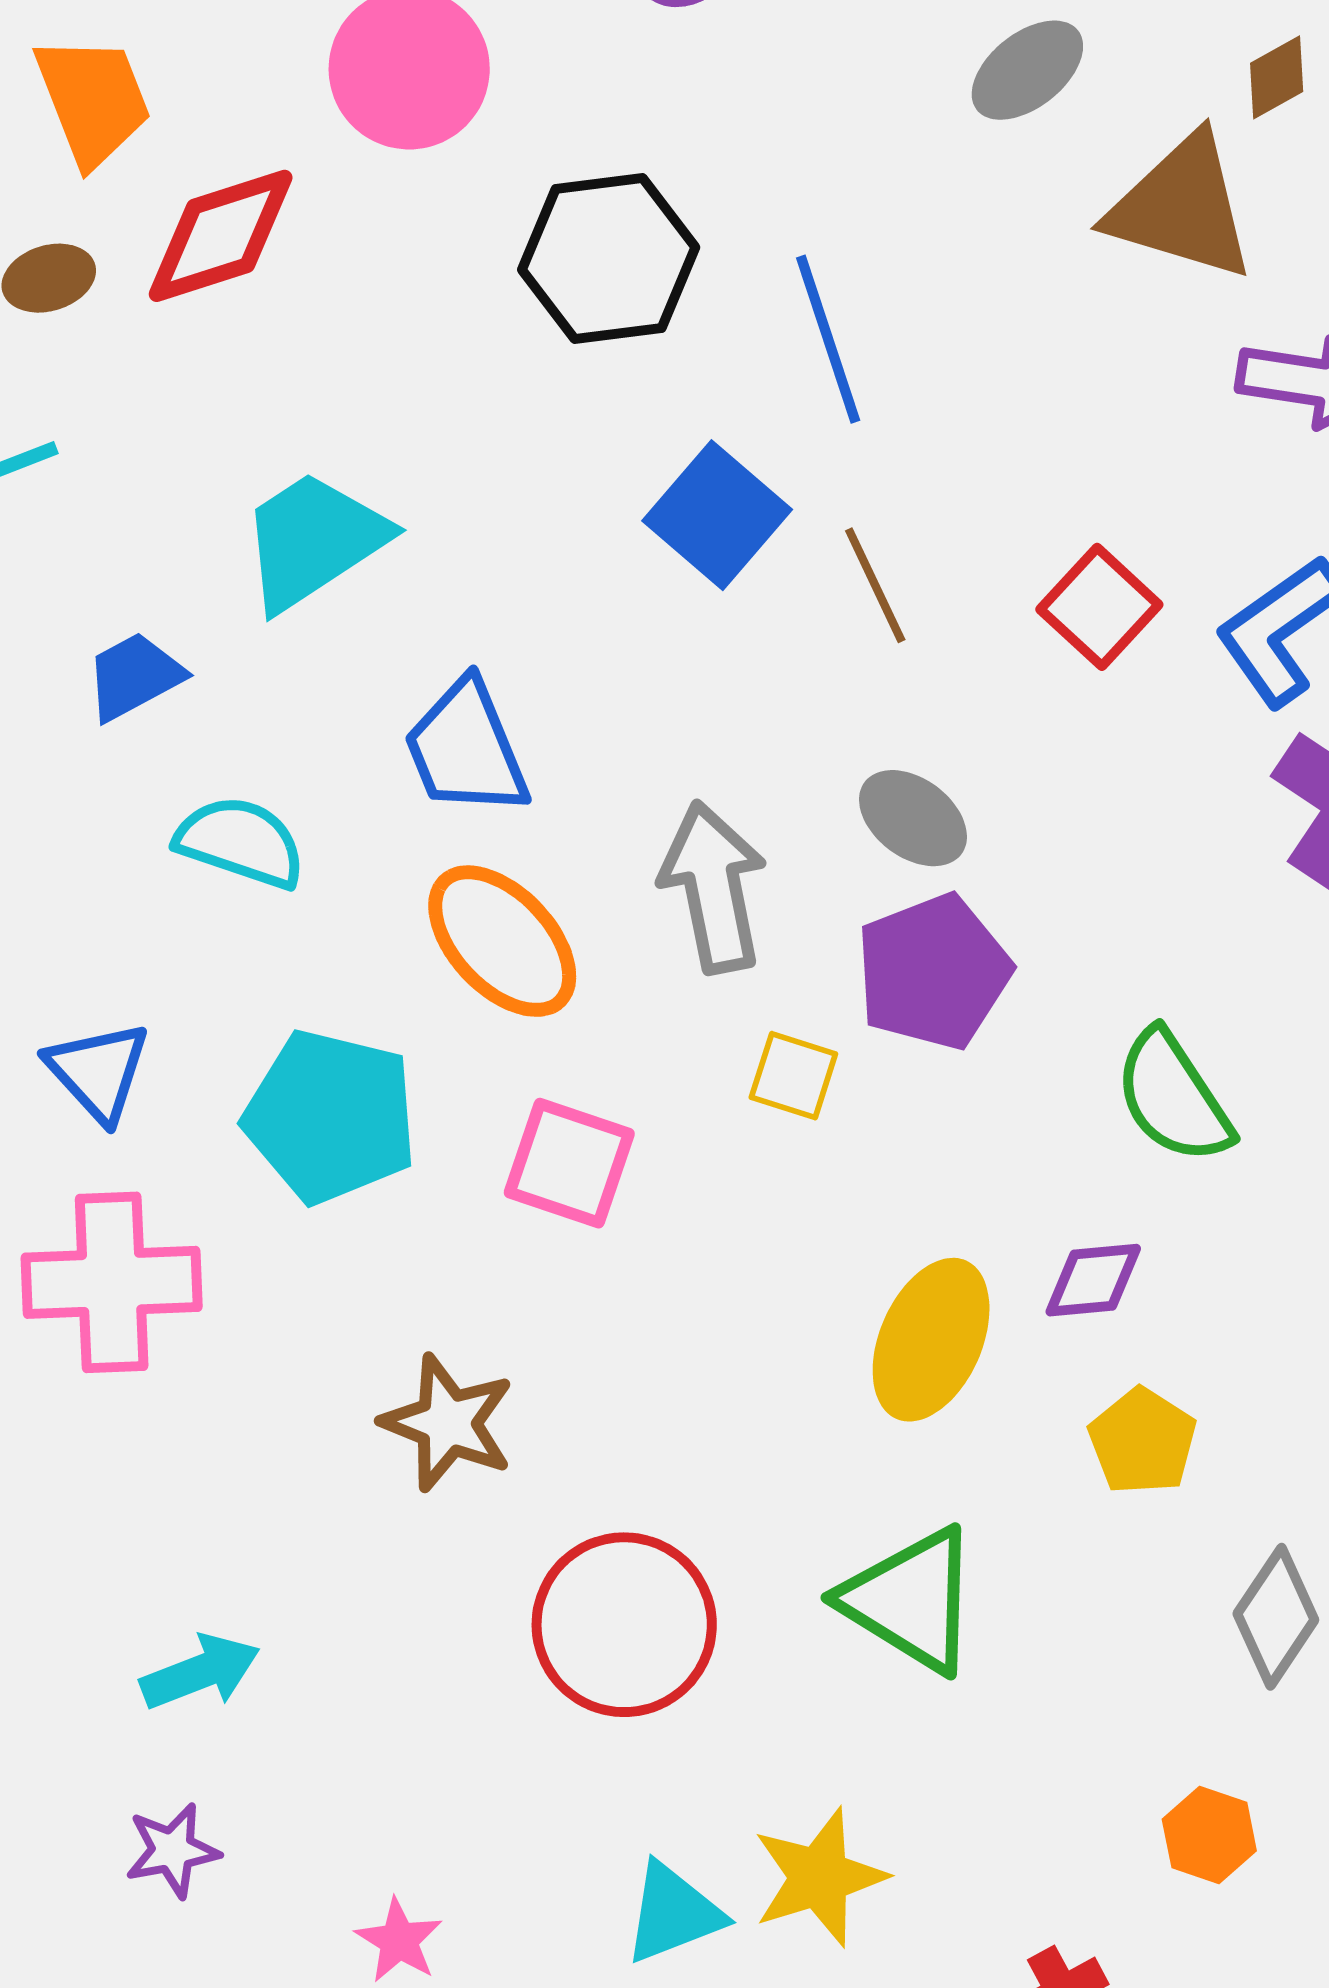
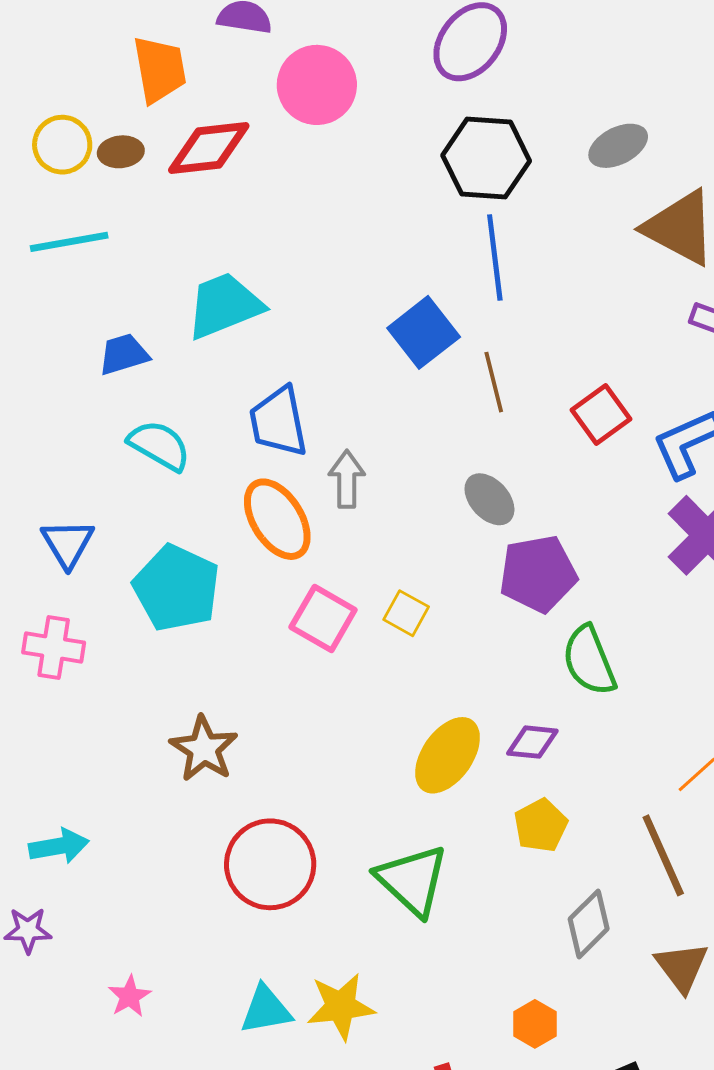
black hexagon: (609, 259) -> (486, 158), moved
gray arrow: (713, 887) -> (347, 479), moved, size x0.7
purple pentagon: (933, 972) -> (538, 574), moved
pink square: (569, 1163) -> (323, 619), moved
pink cross: (112, 1282) -> (54, 648), size x0.7

